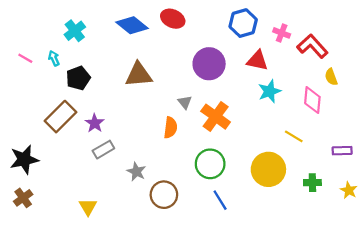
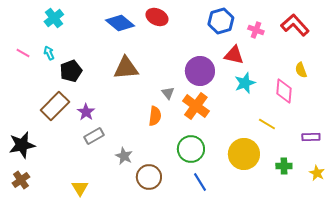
cyan cross: (75, 31) -> (54, 18), moved
red L-shape: (312, 46) -> (295, 25), moved
purple circle: (209, 64) -> (200, 71), moved

